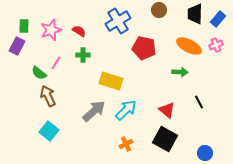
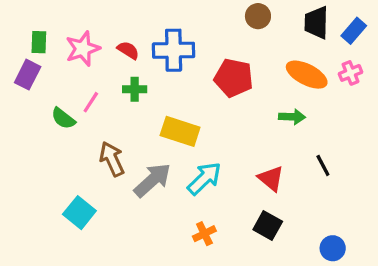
blue cross: (118, 21) -> (174, 50), moved, turned 30
brown arrow: (48, 96) -> (112, 159), moved
black square: (165, 139) -> (268, 226), size x0.7

